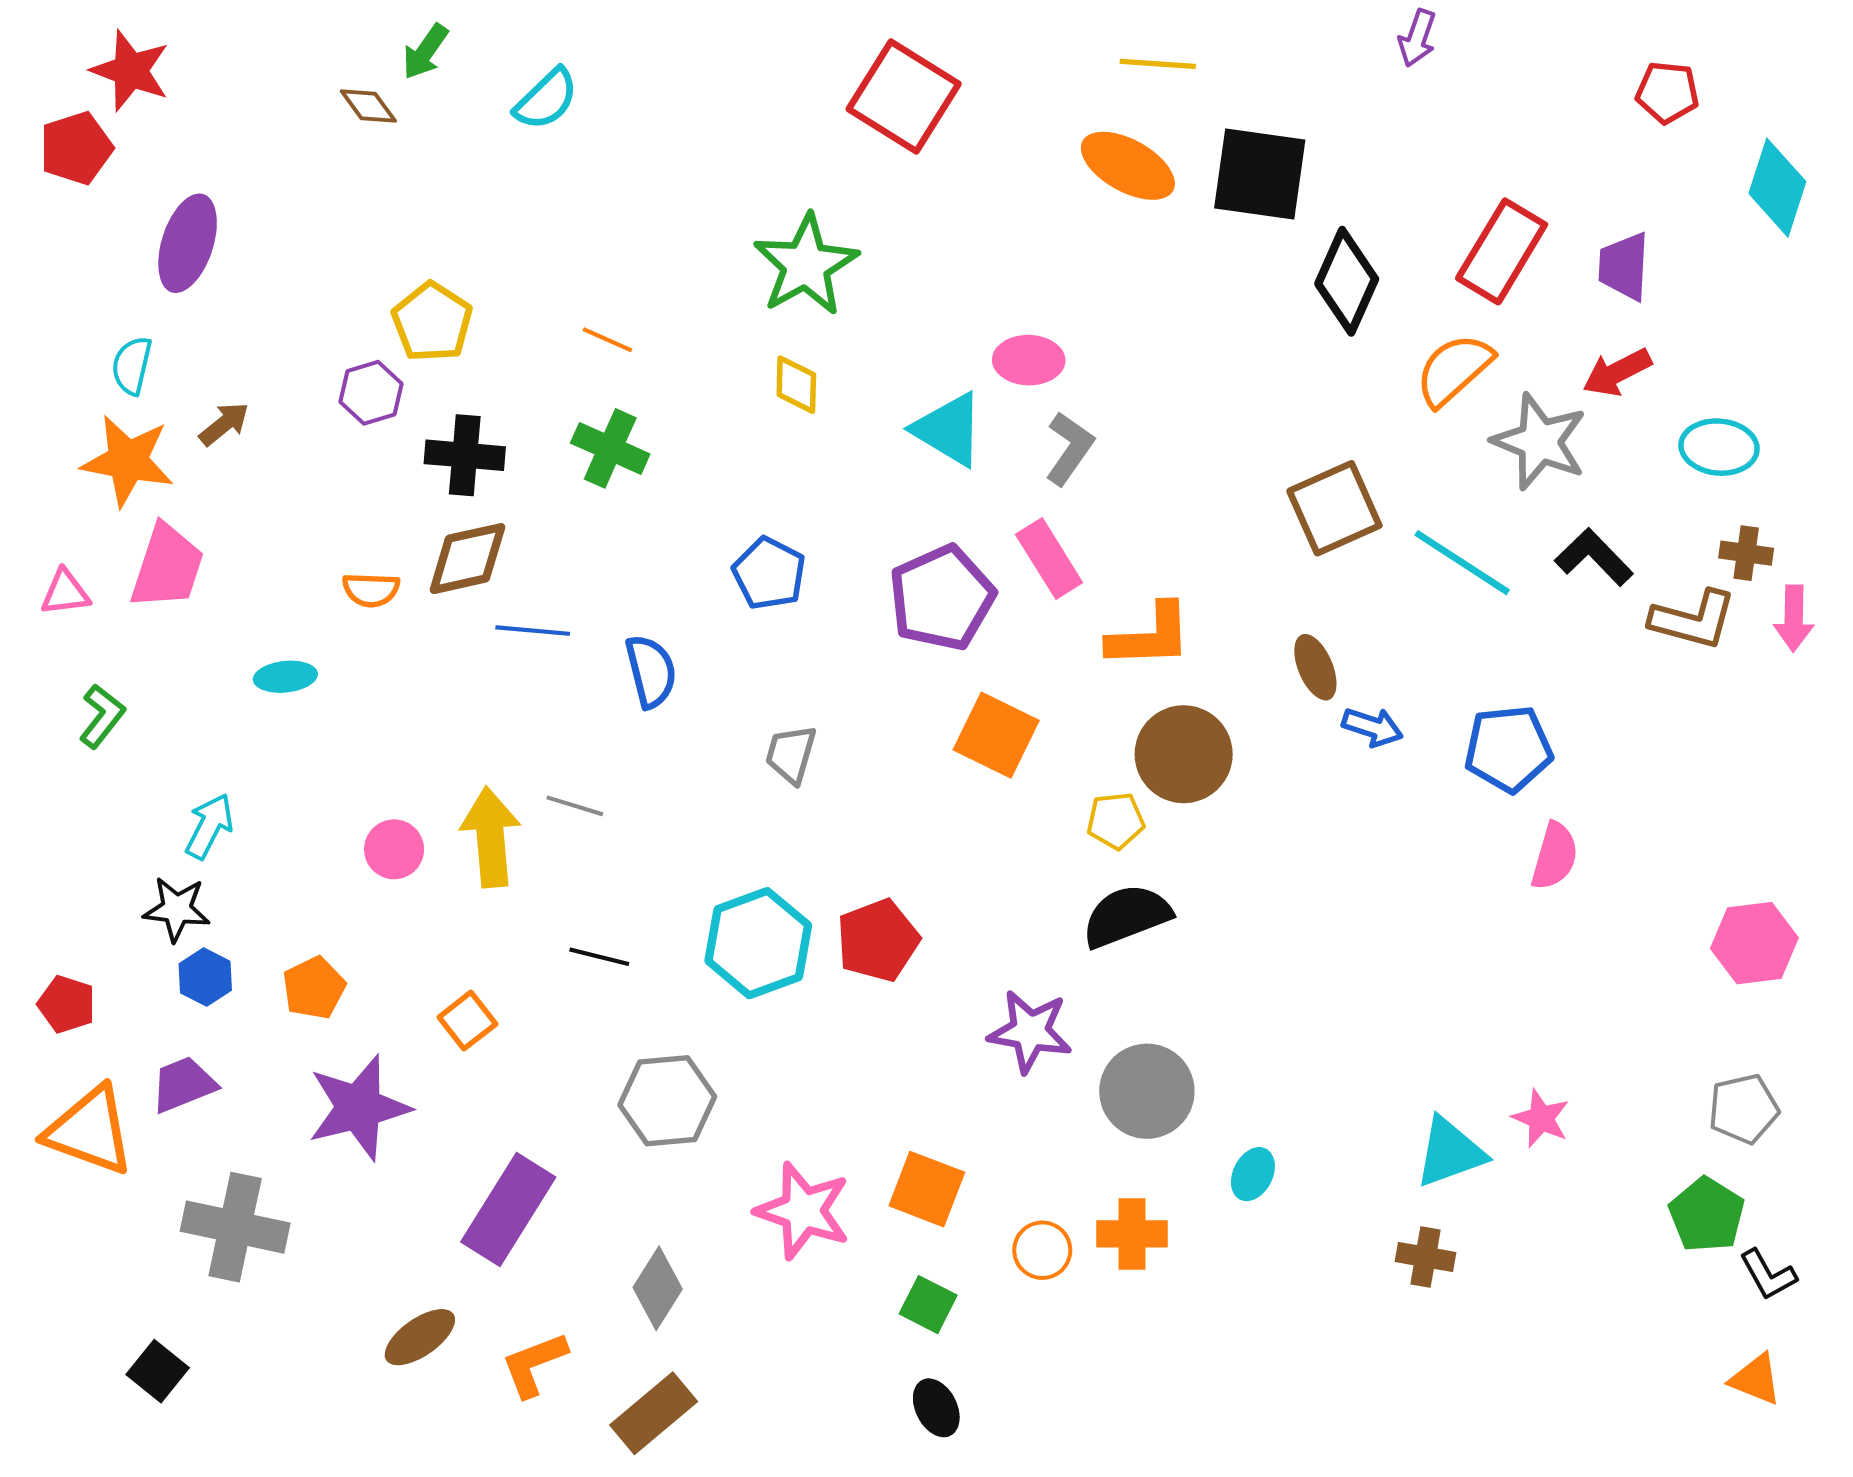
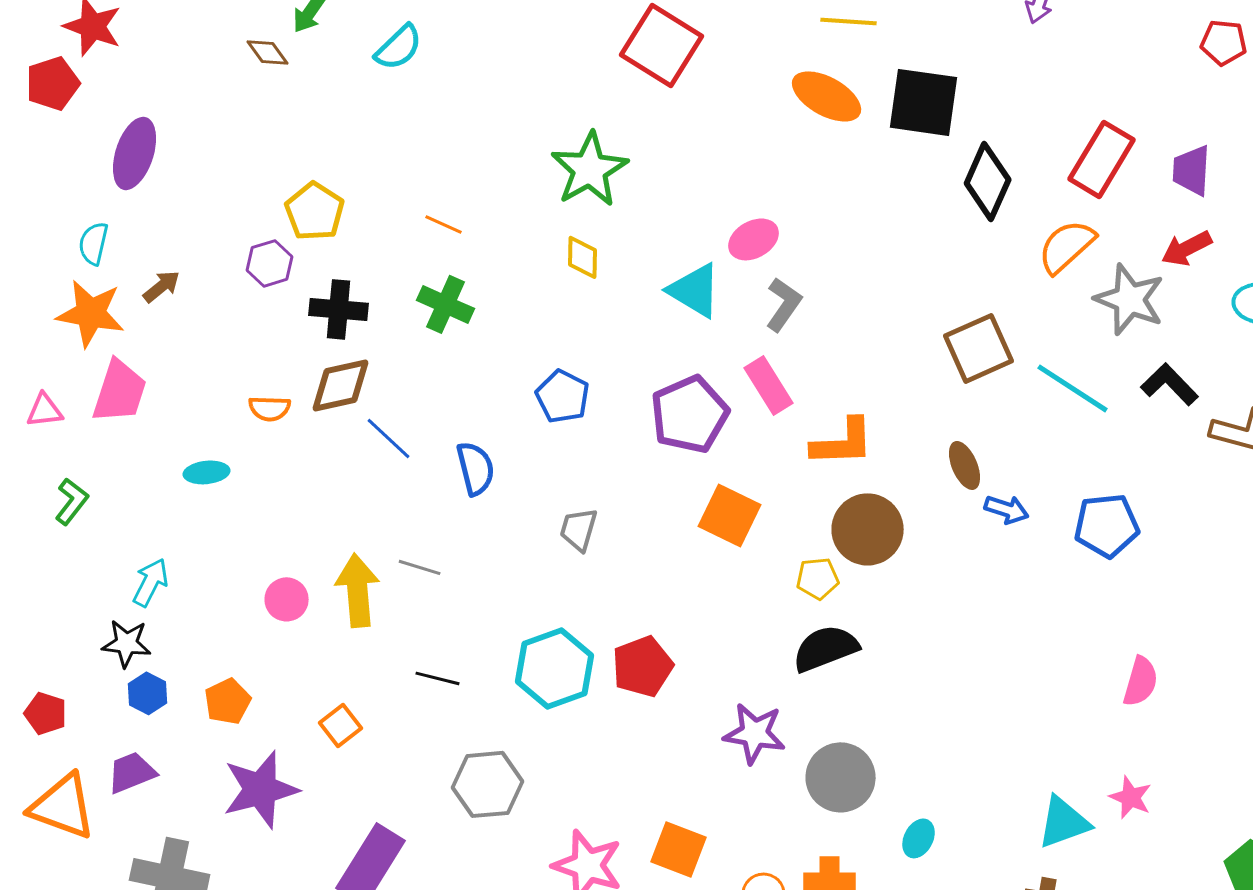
pink ellipse: (1029, 360) -> (754, 239), turned -30
blue line: (533, 631) -> (389, 438), turned 38
pink semicircle: (1555, 856) -> (1141, 681), moved

